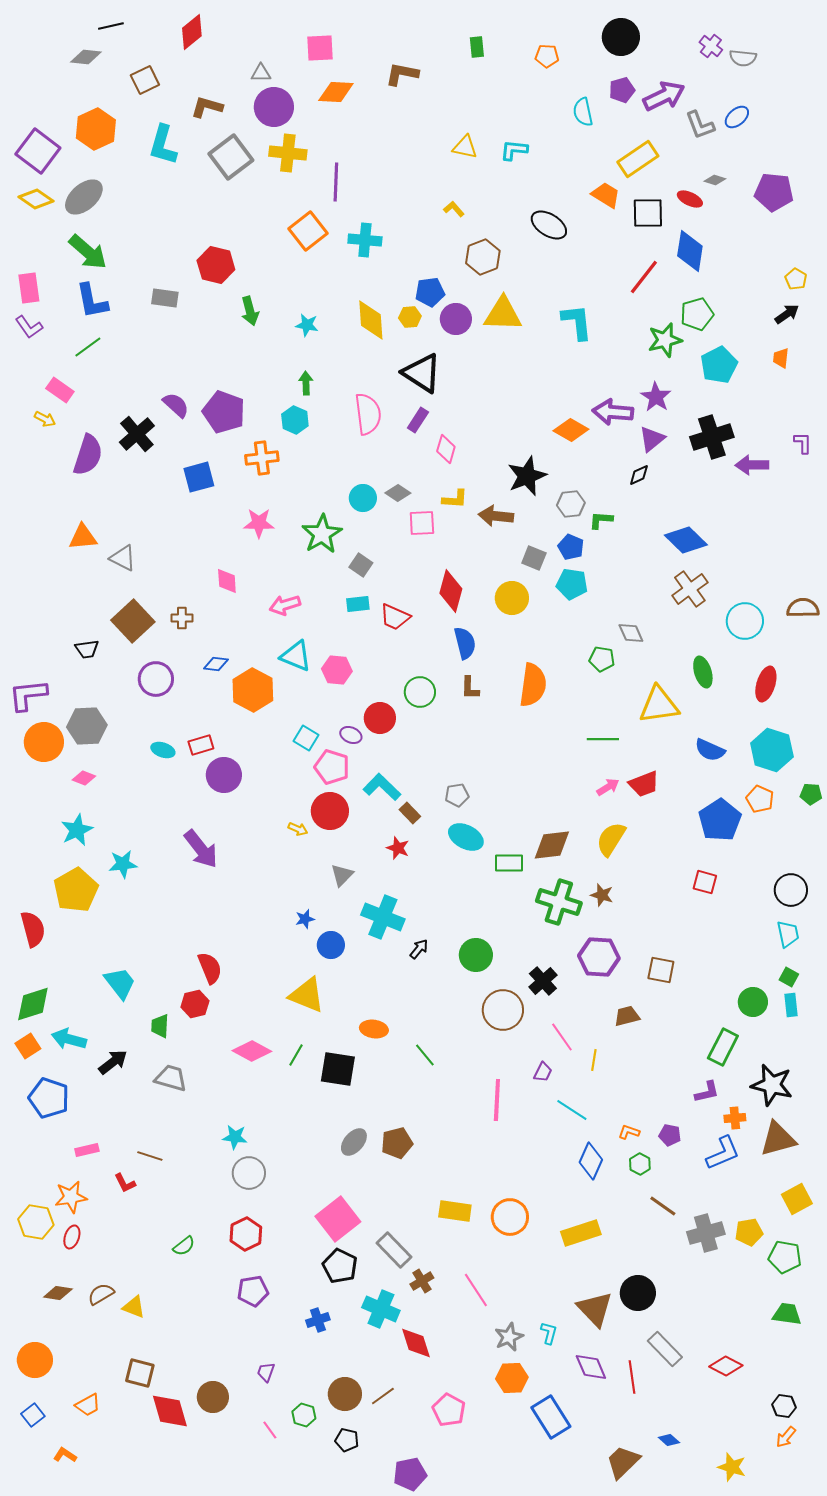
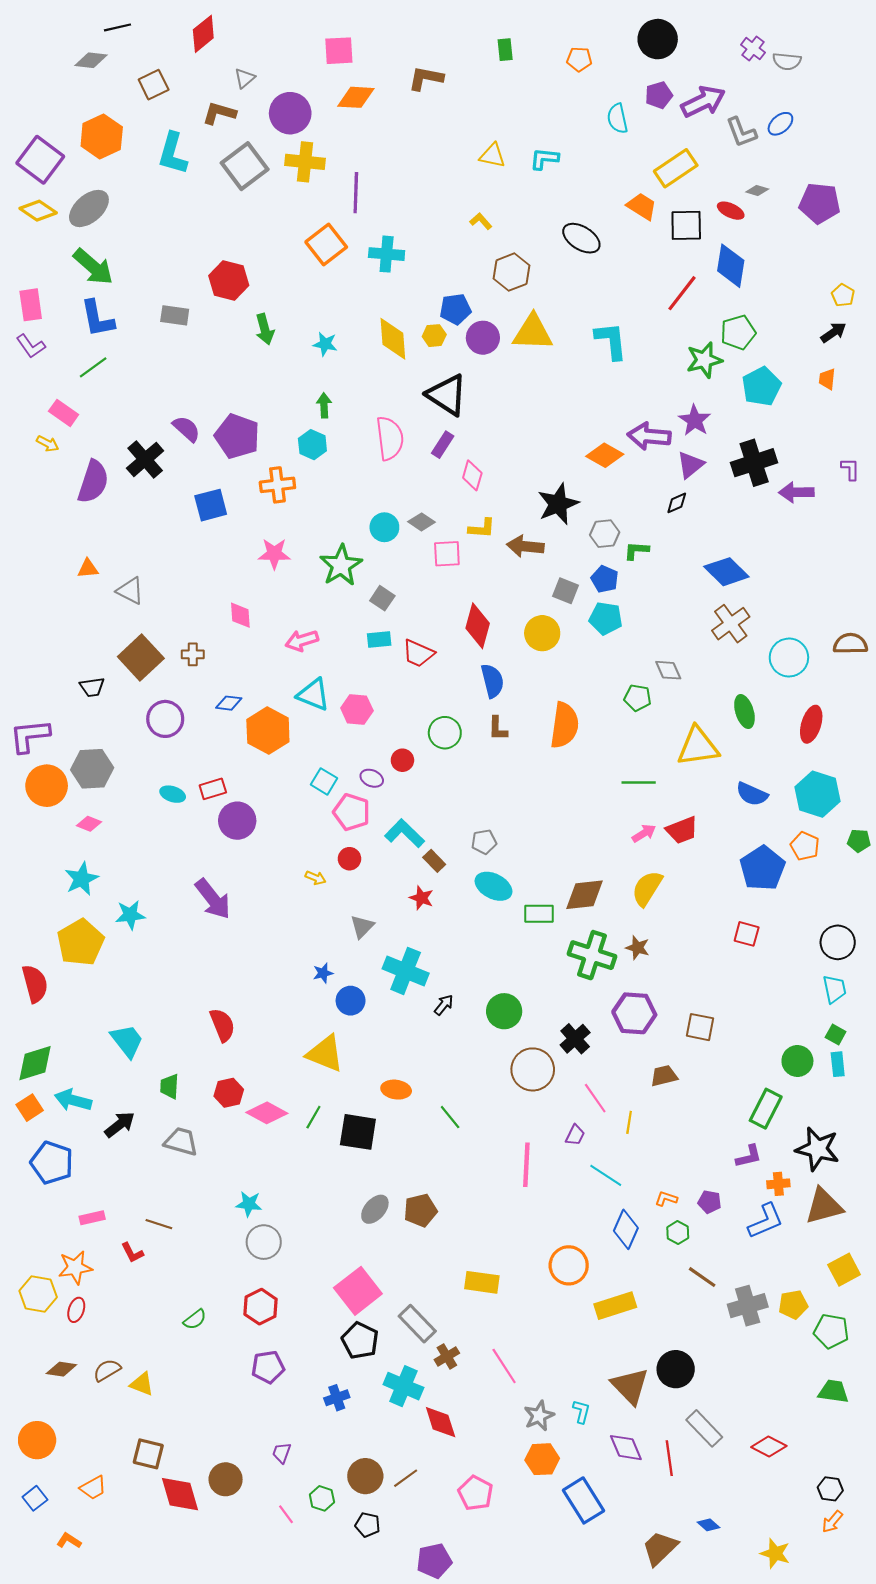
gray triangle: (261, 73) -> (245, 78), moved, turned -40
orange triangle: (83, 537) -> (88, 569), size x0.7
red circle: (380, 718) -> (402, 760), size x0.7
red circle: (330, 811) -> (349, 859), size x0.6
red hexagon: (195, 1004) -> (229, 1093), moved
orange circle: (510, 1217) -> (569, 1265), moved

